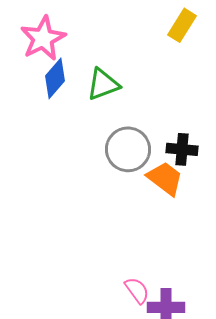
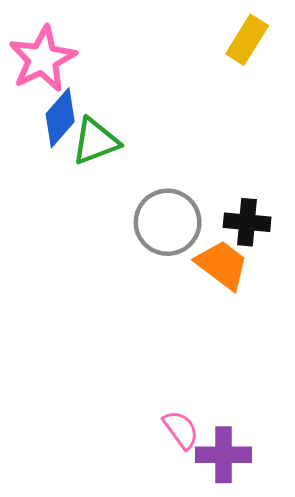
green triangle: (103, 84) -> (95, 141), moved

